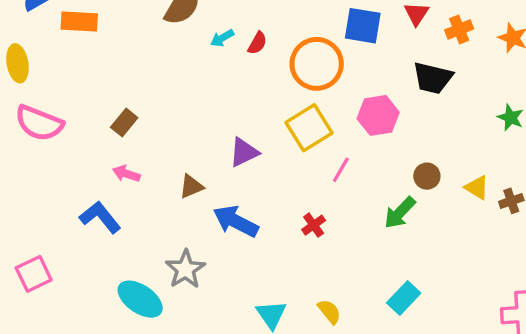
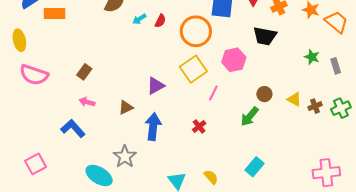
blue arrow: (236, 221) -> (153, 127), turned 72

